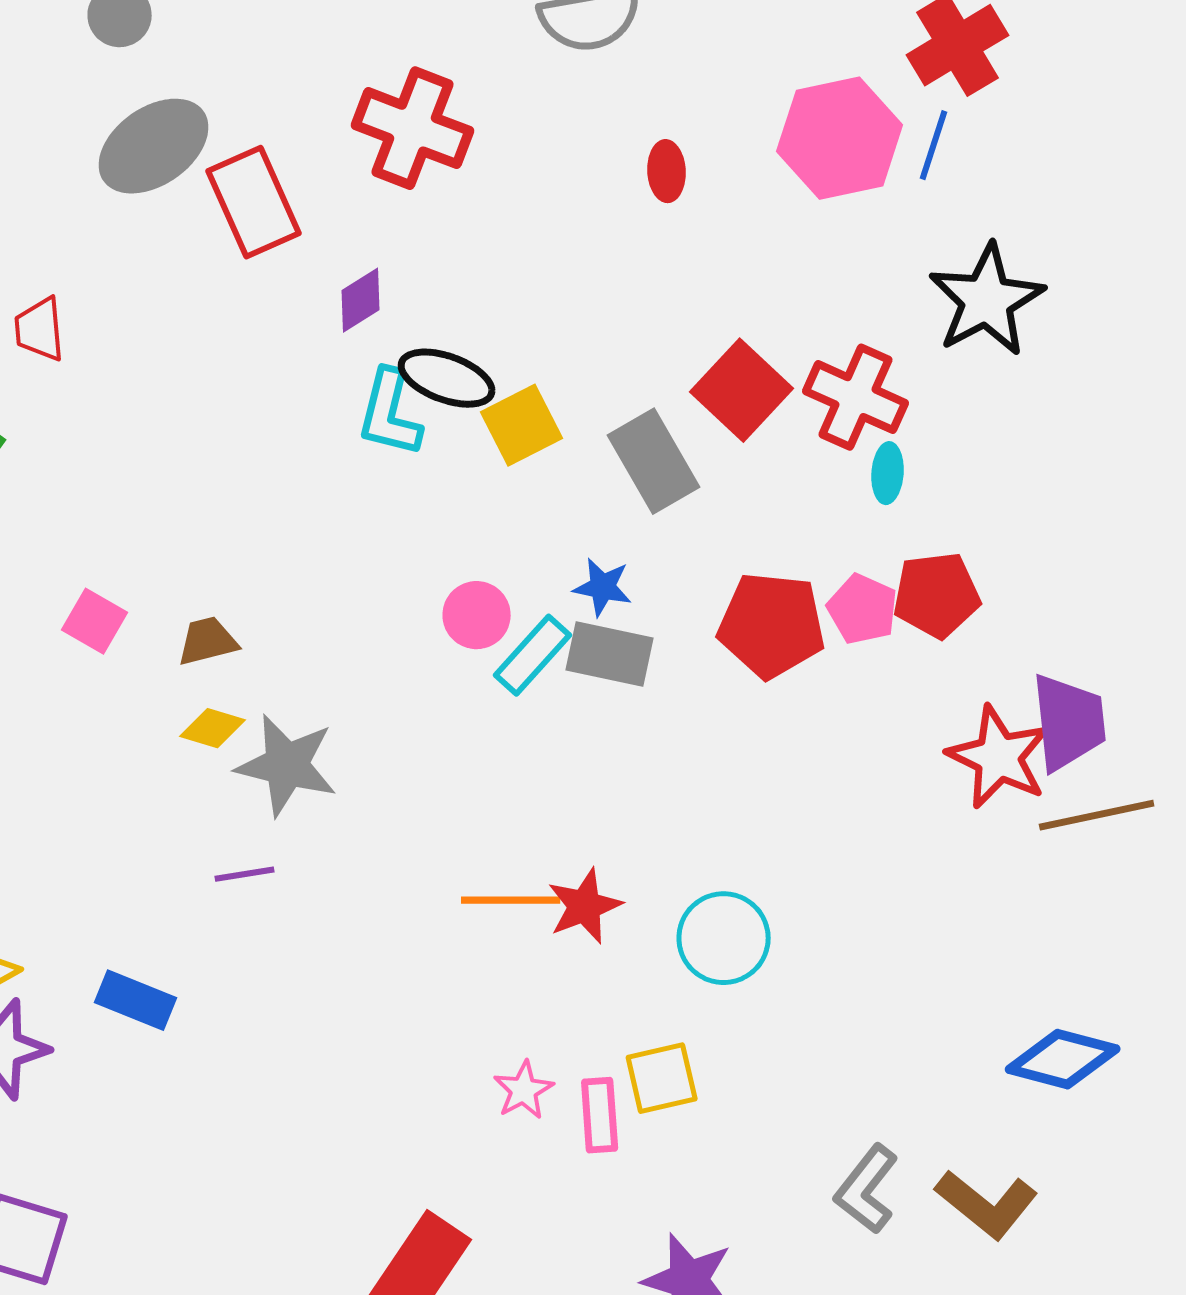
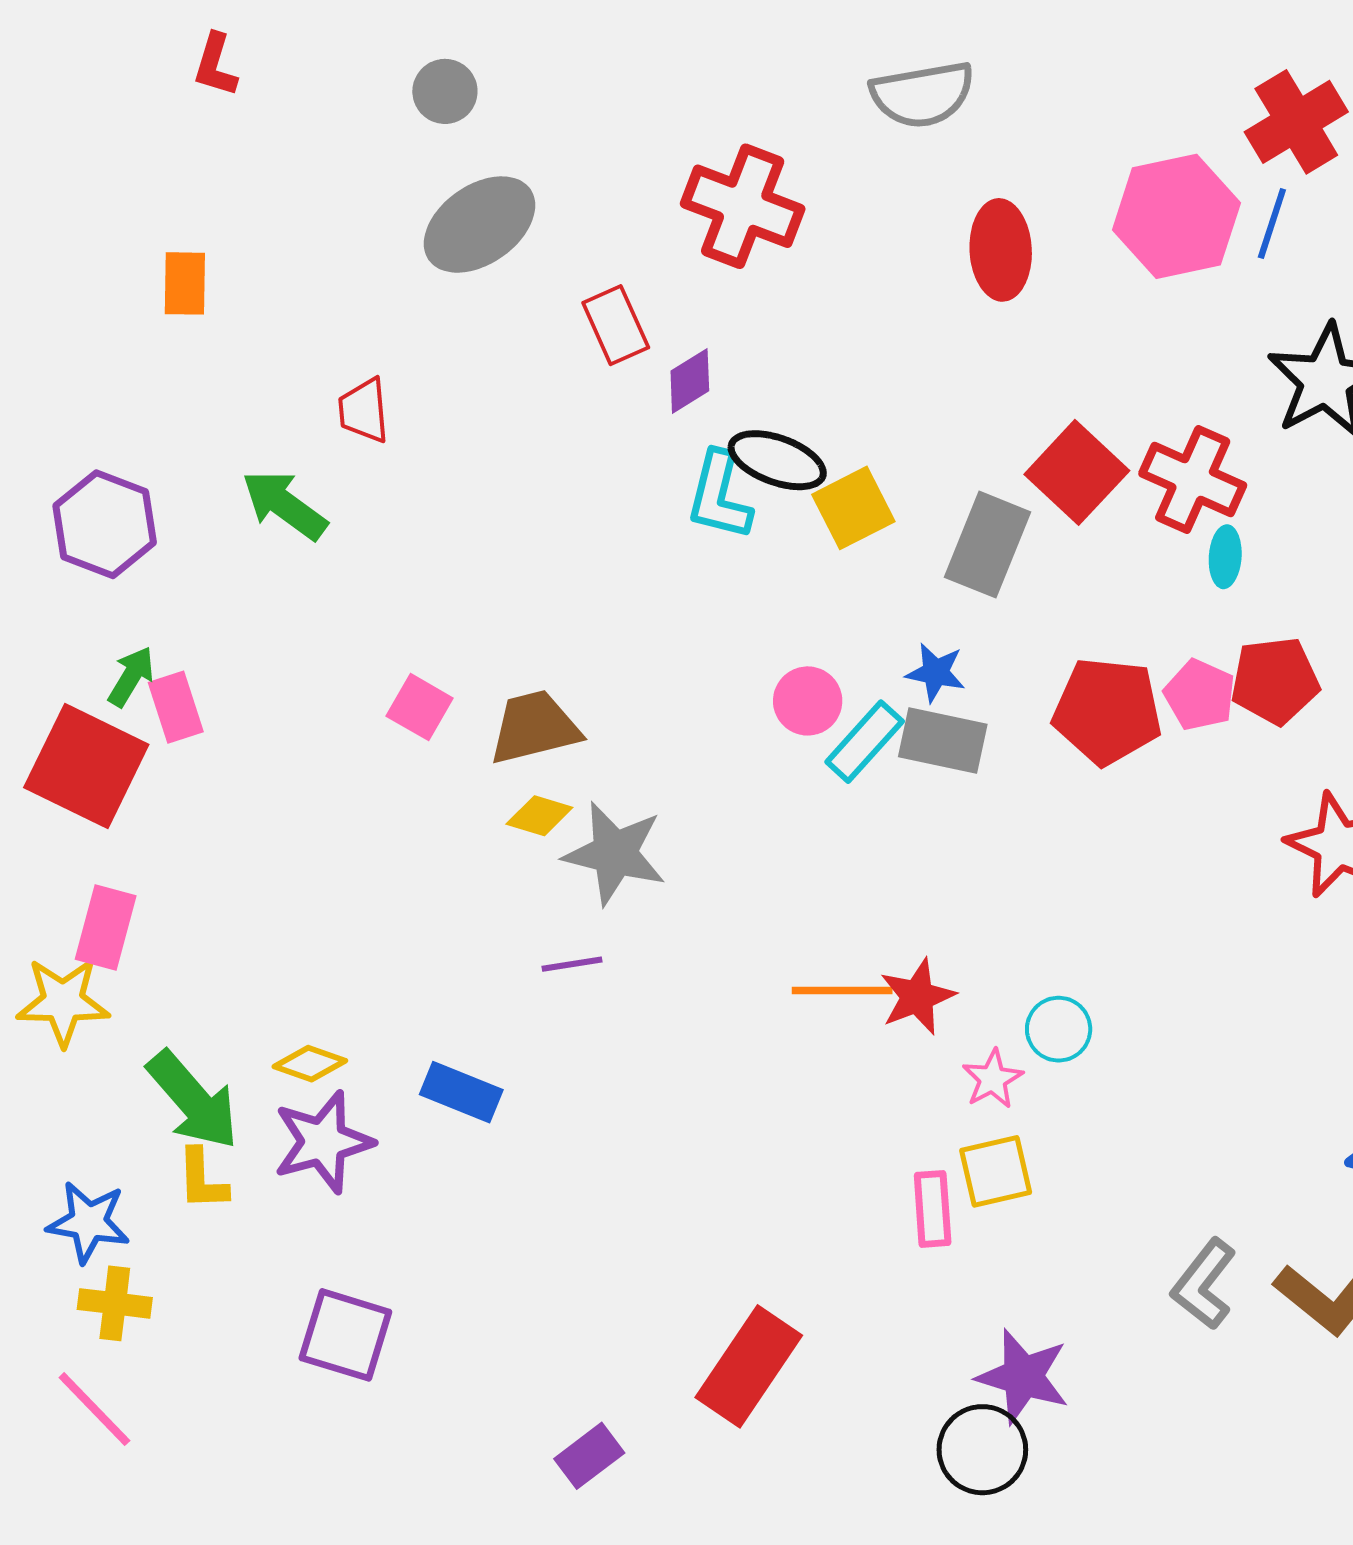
red ellipse: (667, 171) -> (1001, 250), size x1.6
red rectangle: (254, 202) -> (616, 325), moved, size x0.7
gray rectangle: (654, 461) -> (987, 545), turned 52
brown trapezoid: (208, 641) -> (534, 727), size x1.5
cyan circle: (724, 938) -> (1059, 1029), size x0.7
pink star: (524, 1090) -> (993, 1079), moved

